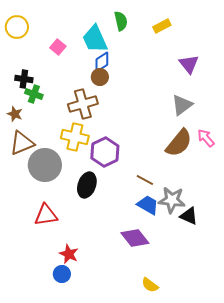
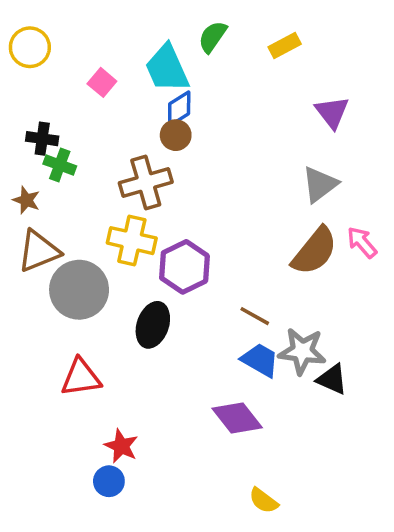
green semicircle: (121, 21) -> (213, 37), turned -132

